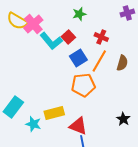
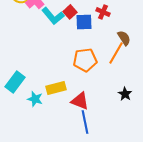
blue square: (78, 58) -> (84, 22), moved, turned 30
orange line: (99, 61) -> (116, 53), moved
brown semicircle: (122, 63) -> (124, 38), turned -49

